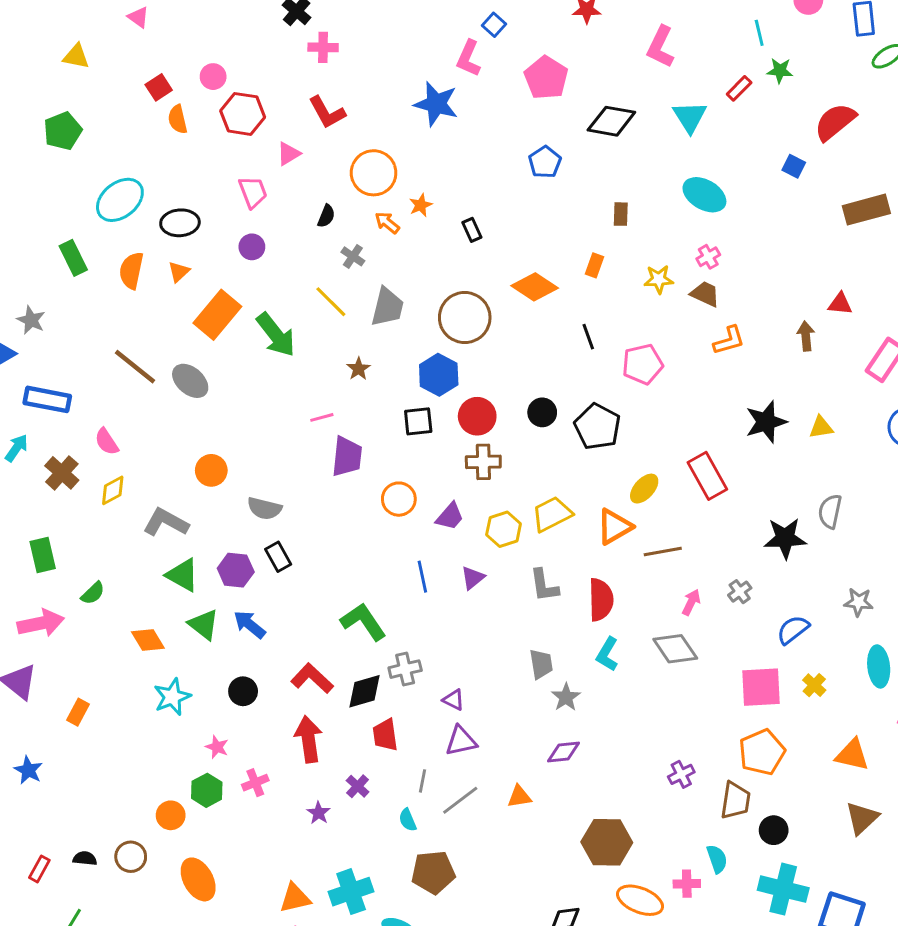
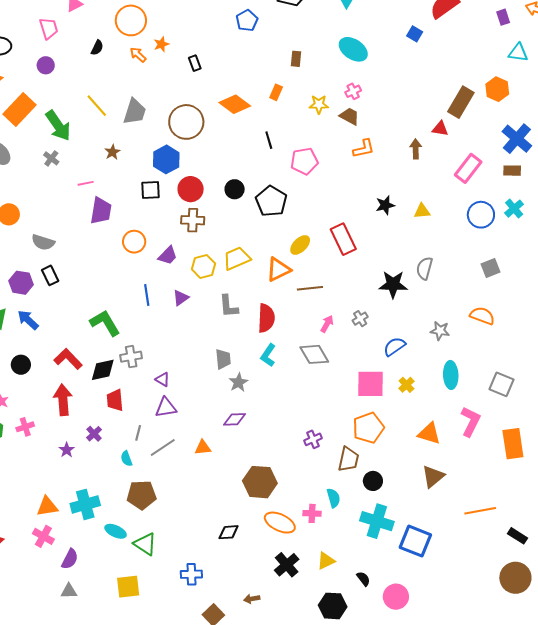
brown rectangle: (866, 210) -> (461, 102), moved, turned -48
gray cross: (353, 256) -> (51, 158), moved
black star: (766, 422) -> (385, 205), size x0.7

